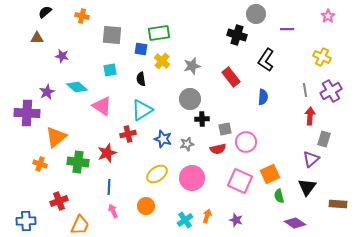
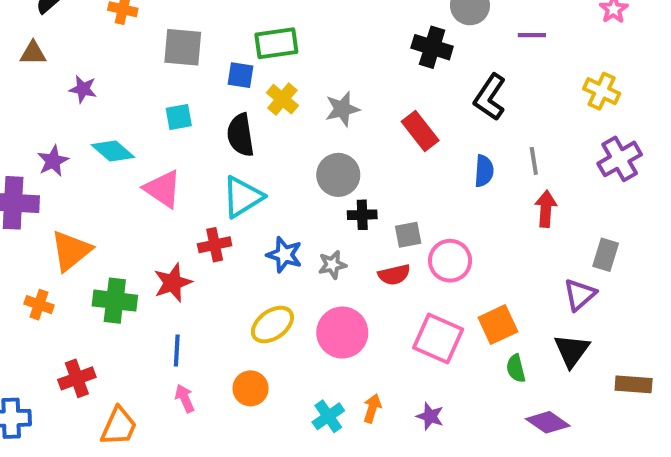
black semicircle: (141, 79) -> (241, 135), size x1.5
gray line: (305, 90) -> (534, 161), moved
red arrow: (310, 116) -> (546, 209), moved

